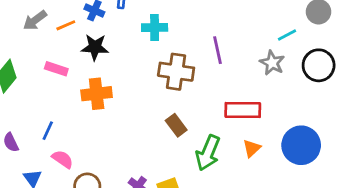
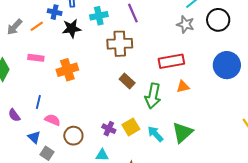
black star: (95, 47) -> (72, 28), moved
purple line: (217, 50) -> (133, 13), moved
blue circle: (301, 145) -> (227, 65), moved
orange triangle: (252, 148) -> (183, 87), turned 40

